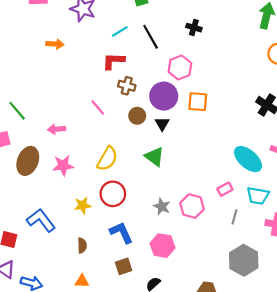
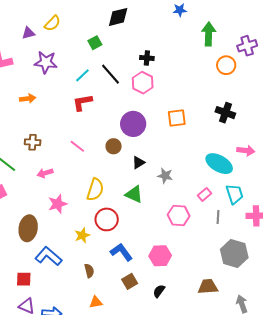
pink hexagon: (180, 67) -> (143, 83), moved
brown cross: (127, 86) -> (33, 142), moved
orange square: (198, 102) -> (177, 118), moved
black triangle: (162, 124) -> (138, 163), moved, turned 40
green triangle: (154, 157) -> (134, 194), moved
brown ellipse: (28, 161) -> (28, 228), moved
cyan trapezoid: (258, 196) -> (235, 194), turned -105
gray star: (162, 206) -> (165, 176), moved

